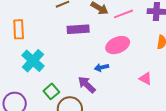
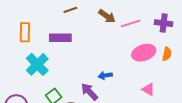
purple rectangle: (78, 29) -> (60, 38), moved
pink ellipse: (118, 45) -> (144, 53), moved

